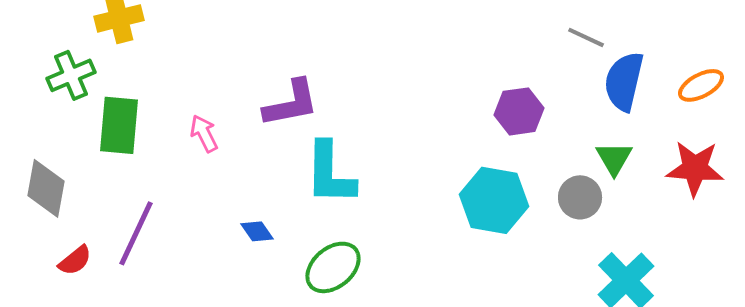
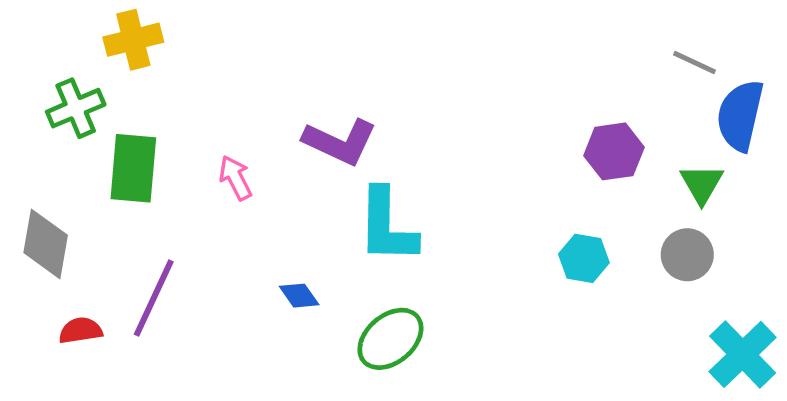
purple L-shape: (291, 103) -> (340, 142), turned 36
green triangle: (614, 158) -> (702, 184), moved
cyan hexagon: (494, 200) -> (584, 258), size x0.6
red semicircle: (75, 260) -> (80, 330), turned -150

